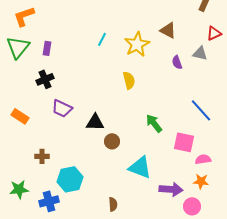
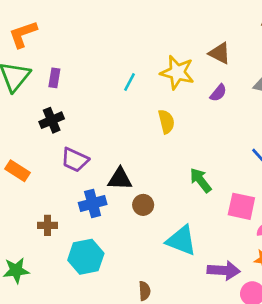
cyan line: (102, 39) -> (129, 82), moved
yellow star: (137, 44) -> (177, 72), turned -30
purple semicircle: (177, 62) -> (218, 93), moved, turned -120
blue cross: (49, 201) -> (93, 204), moved

